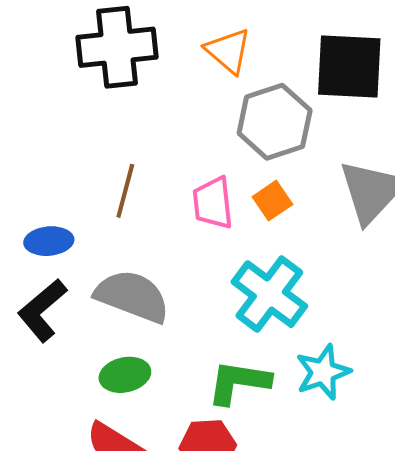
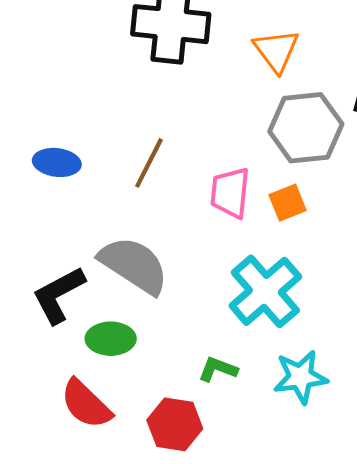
blue ellipse: (49, 241) -> (57, 162), moved
black L-shape: (42, 310) -> (59, 295), moved
green L-shape: (239, 382) -> (218, 369), size x0.6

